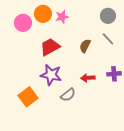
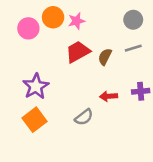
gray line: (108, 39) -> (133, 48), turned -64
red trapezoid: (50, 47) -> (78, 52), moved
purple star: (51, 75) -> (36, 86), moved, turned 30

